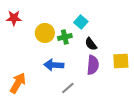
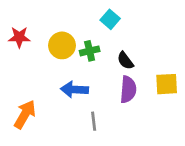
red star: (14, 18) -> (19, 37), moved
cyan square: (81, 22) -> (110, 19), moved
gray line: (68, 88) -> (94, 121), turned -56

